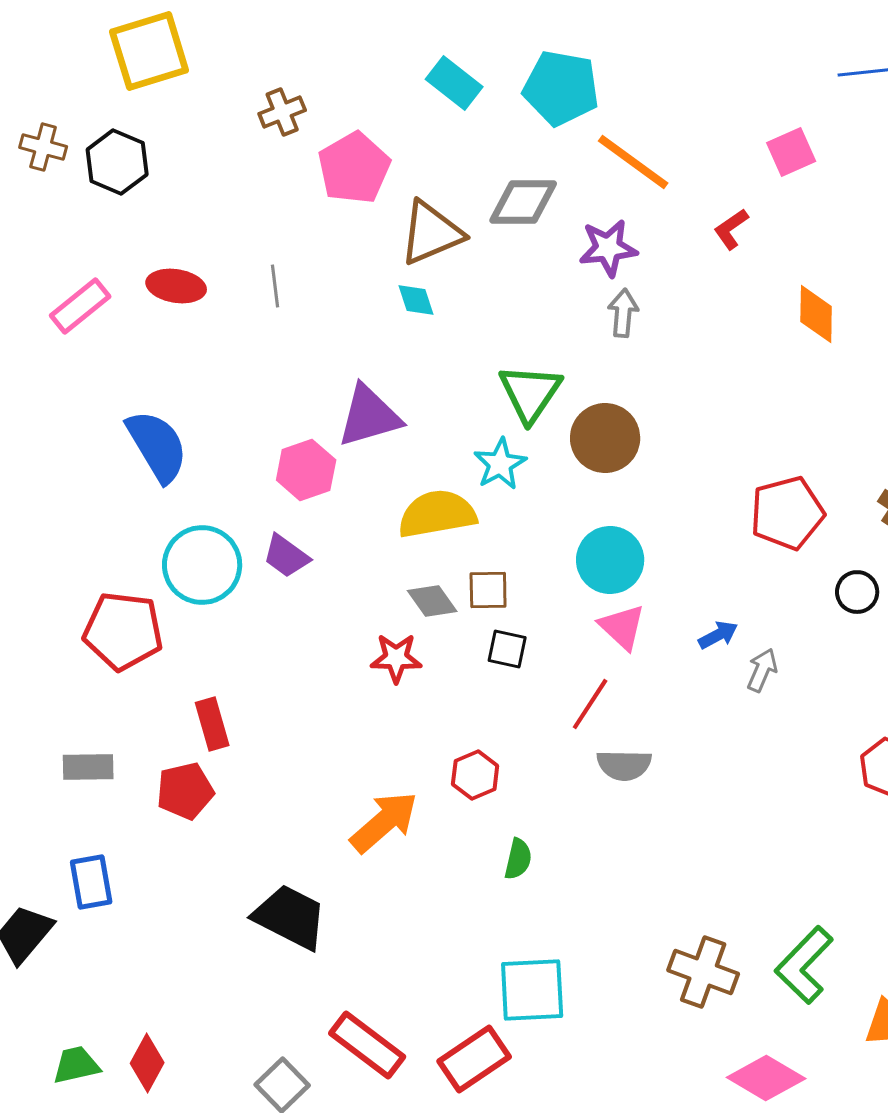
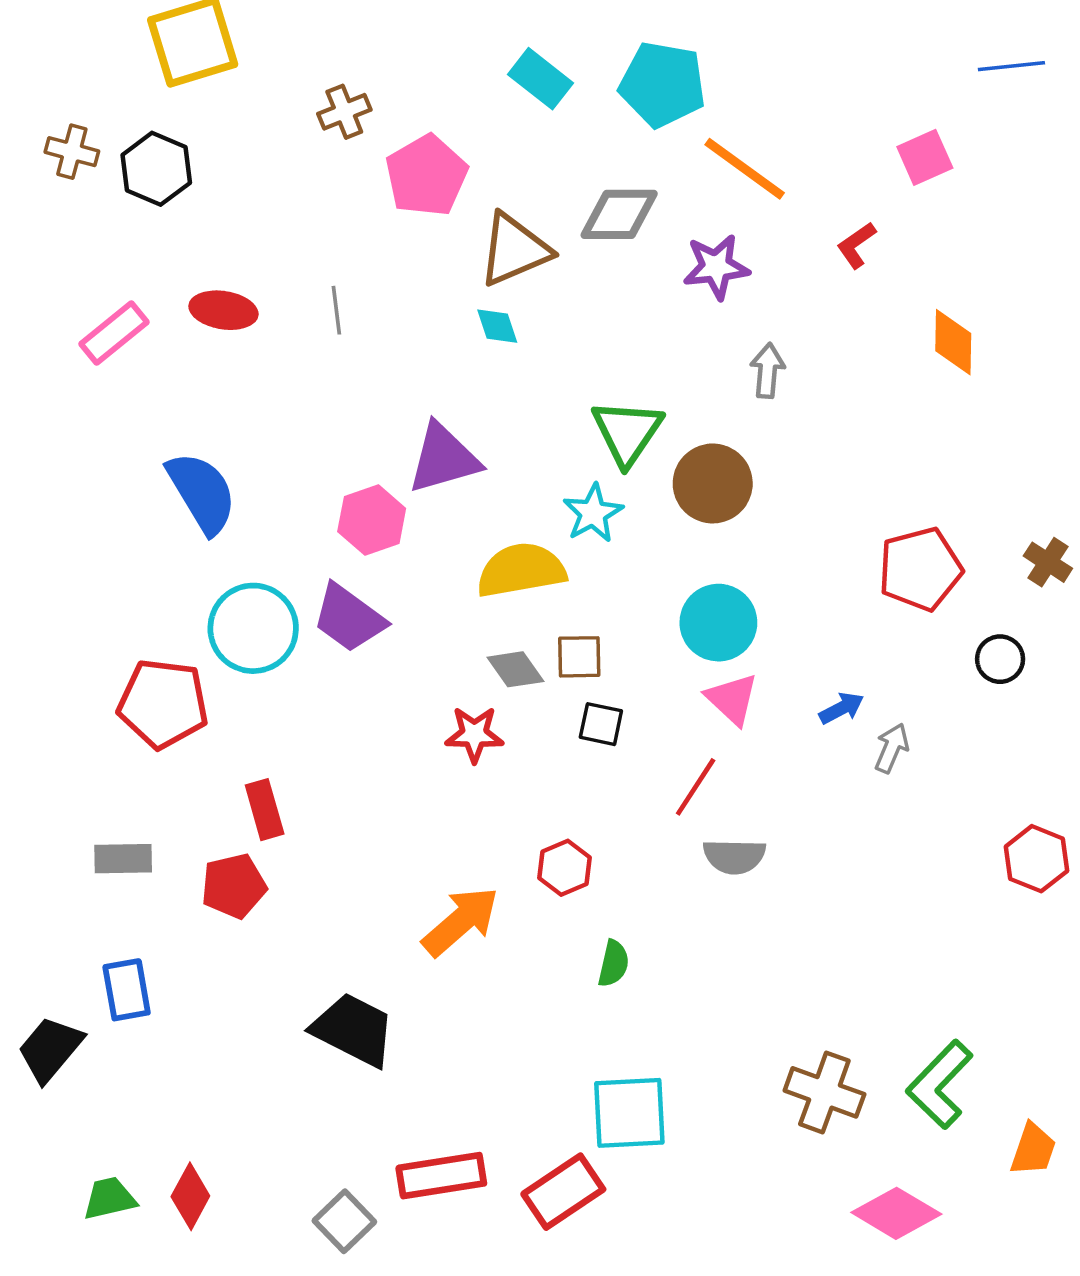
gray arrow: (623, 313) -> (767, 371), moved
purple trapezoid: (286, 556) -> (349, 618), size x1.4
red rectangle: (367, 1045) -> (441, 1176), turned -46

